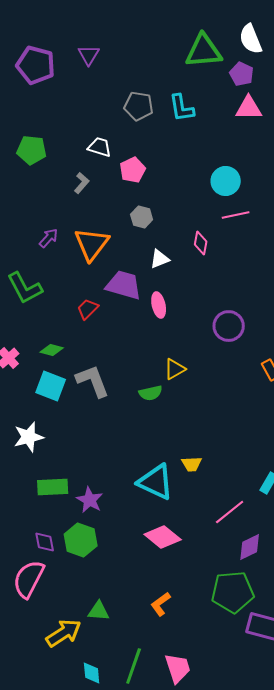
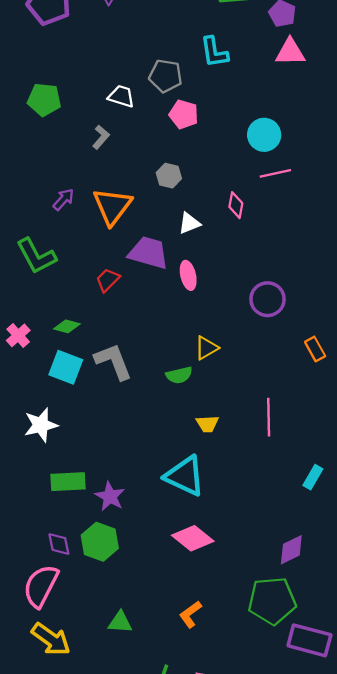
gray pentagon: (139, 106) -> (165, 76), moved
pink pentagon: (133, 170) -> (184, 114), moved, turned -30
yellow trapezoid: (192, 464) -> (207, 424), moved
pink line: (230, 512) -> (269, 417), moved, turned -52
yellow arrow: (64, 633) -> (51, 639), moved, turned 69

